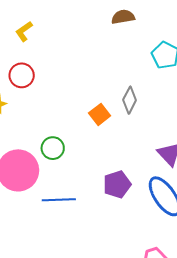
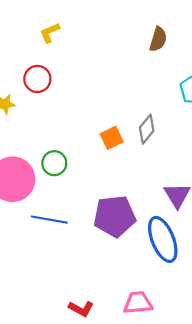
brown semicircle: (123, 17) -> (158, 39), turned 105
purple pentagon: (117, 184) -> (115, 216), size x1.4

